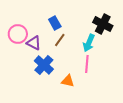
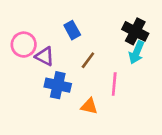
brown line: (60, 40) -> (88, 60), moved
cyan arrow: (89, 43) -> (137, 52), moved
blue cross: (44, 65) -> (58, 85), turned -30

